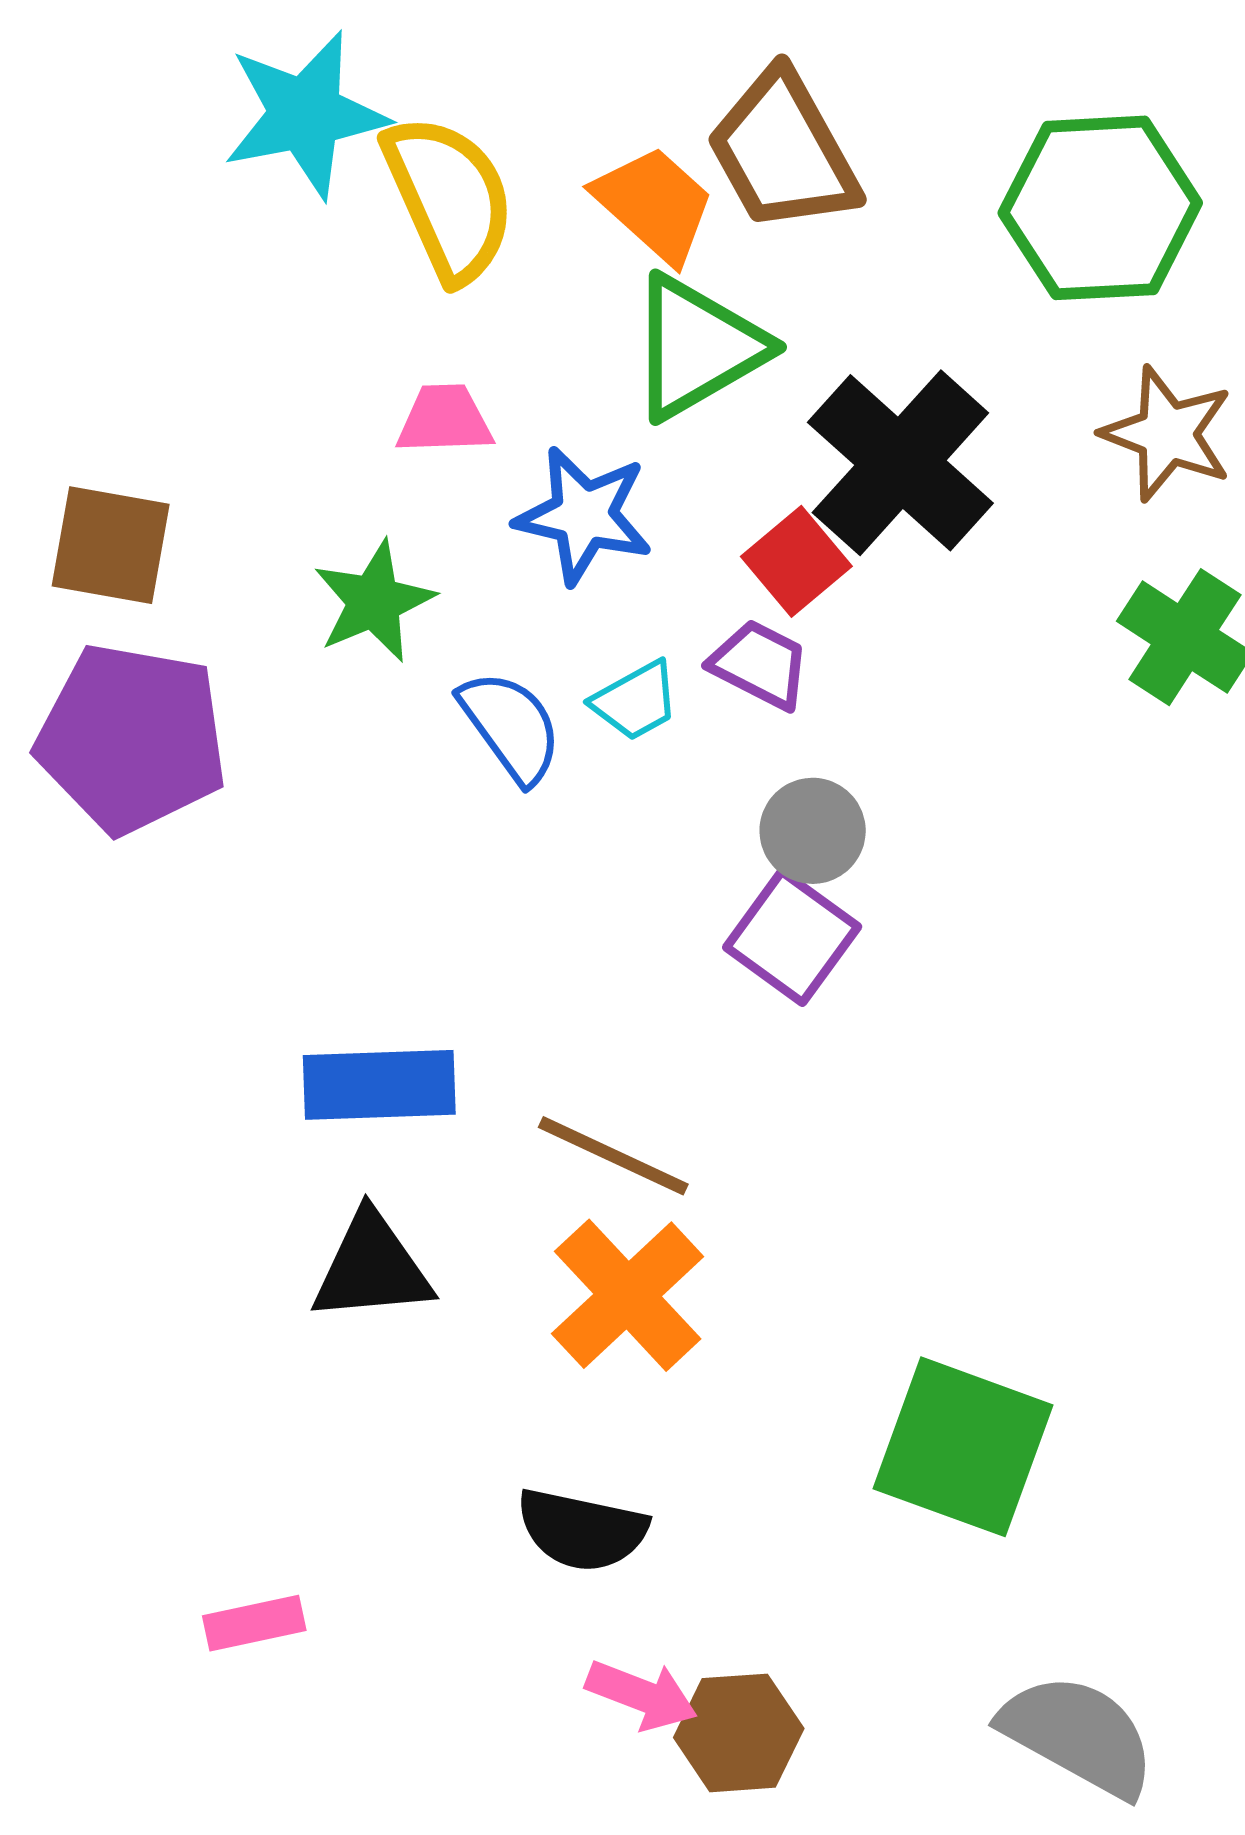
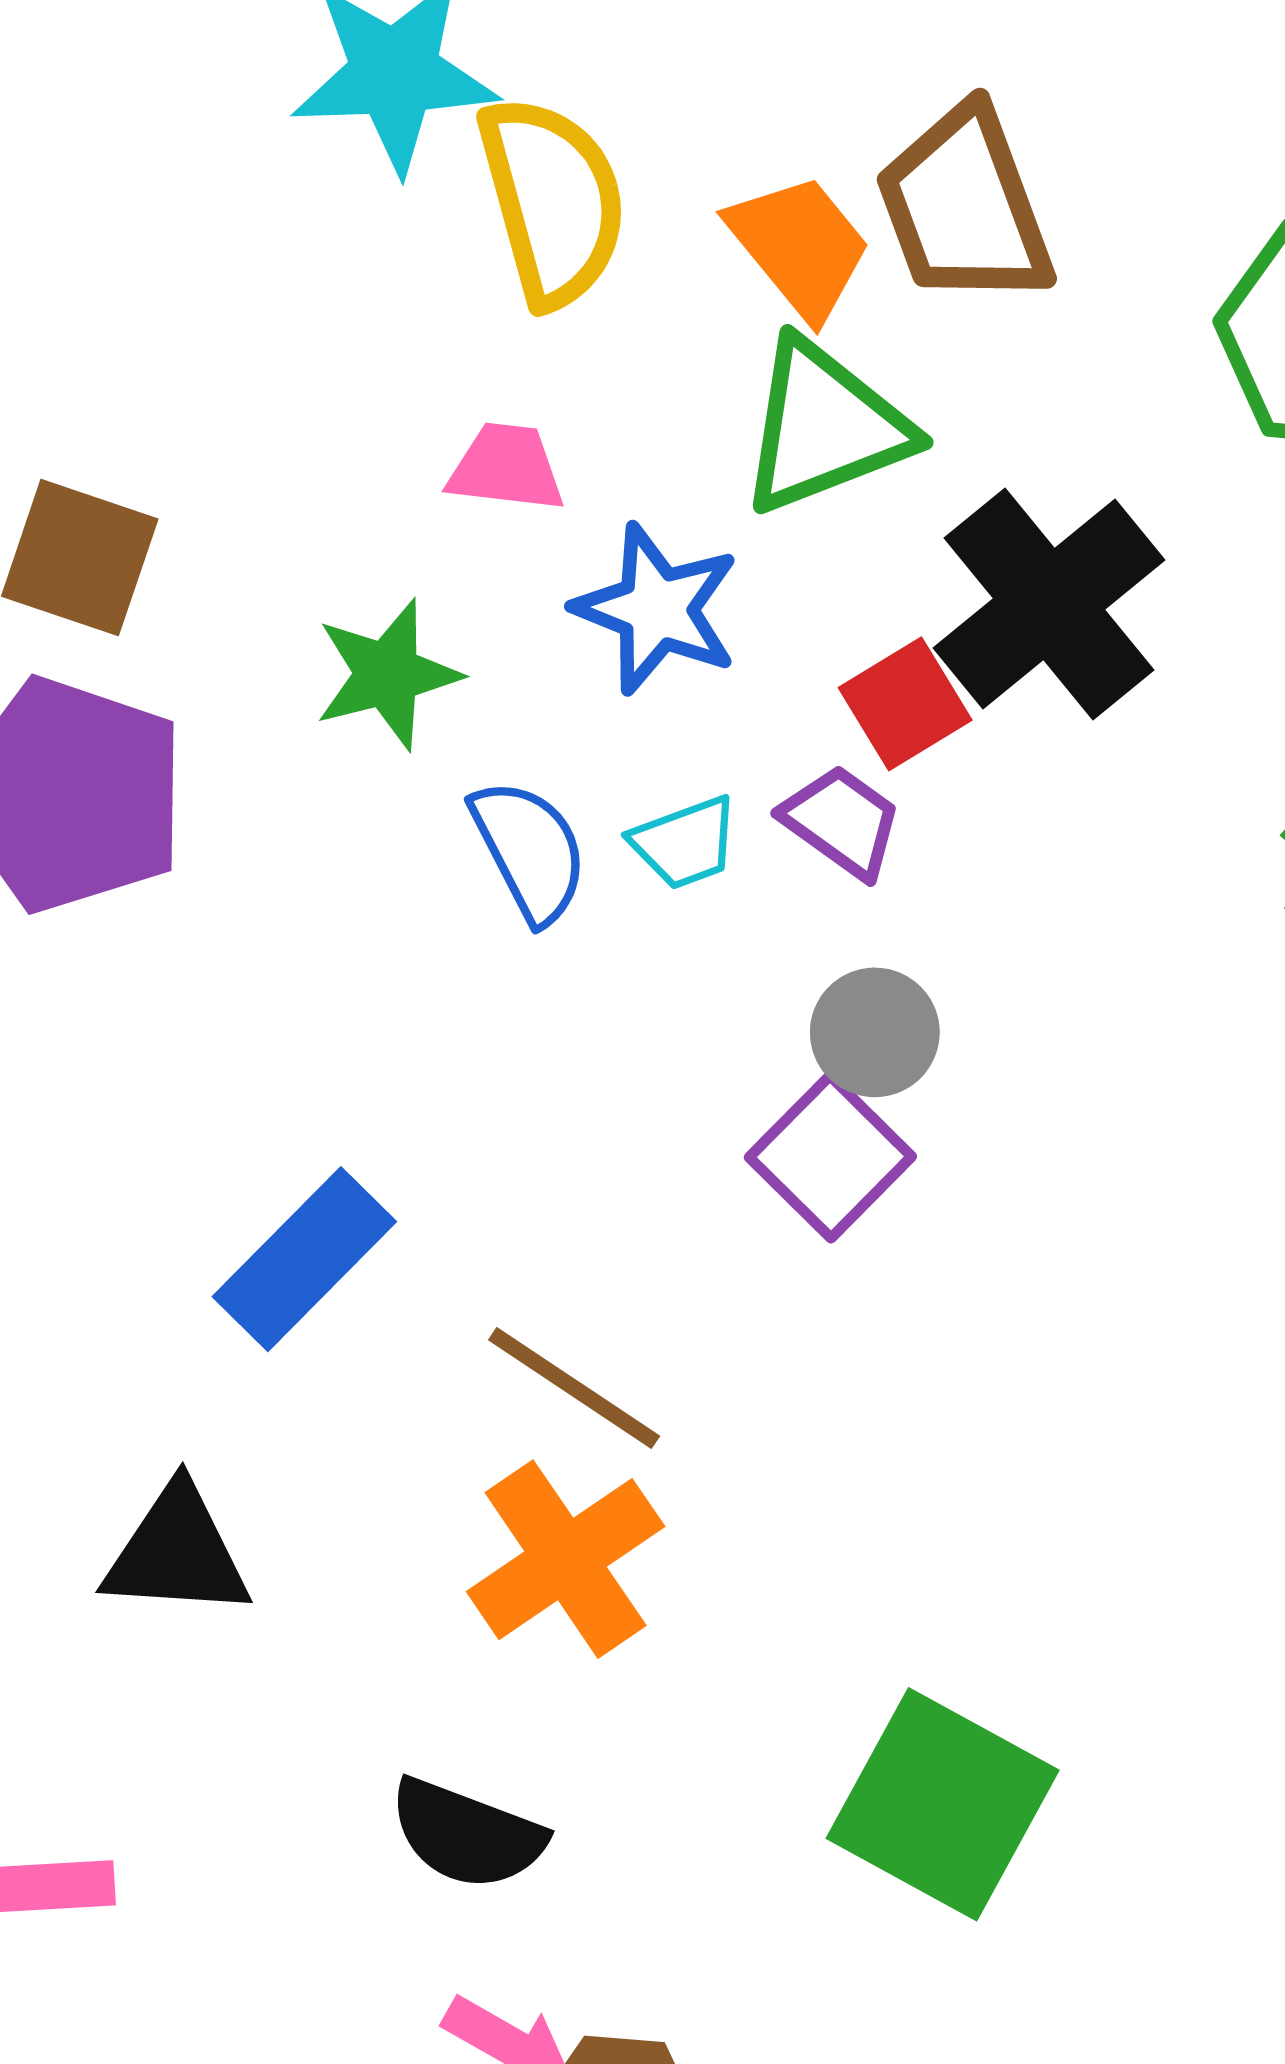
blue rectangle: (379, 1085) -> (304, 1259), turned -52
black triangle: (372, 1268) -> (177, 1552), moved

